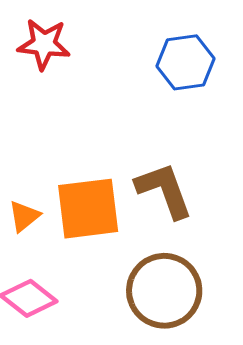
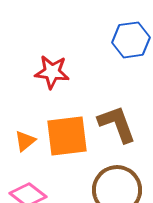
red star: (44, 44) -> (52, 72), moved

